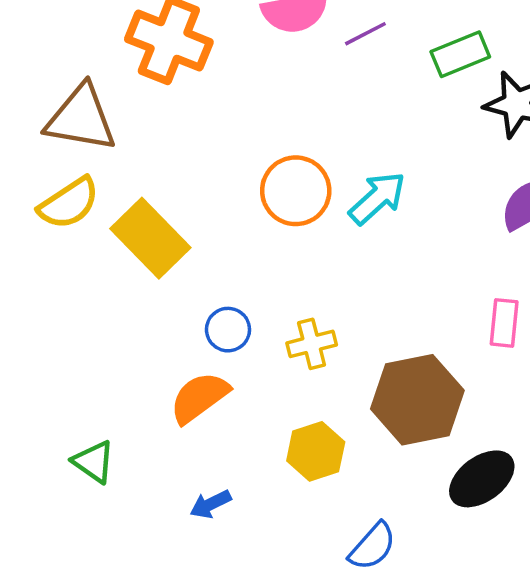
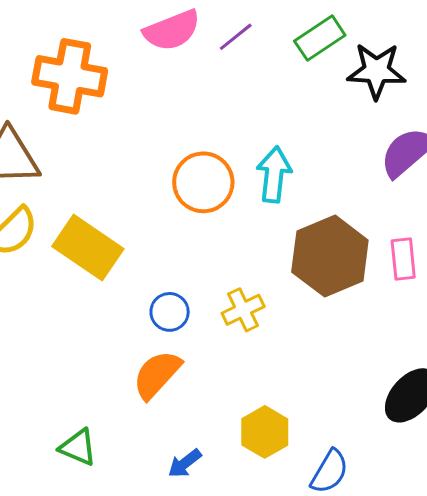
cyan arrow: (377, 198) -> (274, 175), turned -30
brown hexagon: (417, 400) -> (330, 256), moved
yellow hexagon: (316, 451) -> (265, 432), moved

